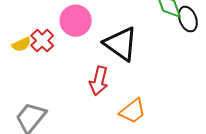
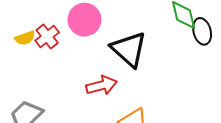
red arrow: (99, 81) -> (102, 85), turned -124

